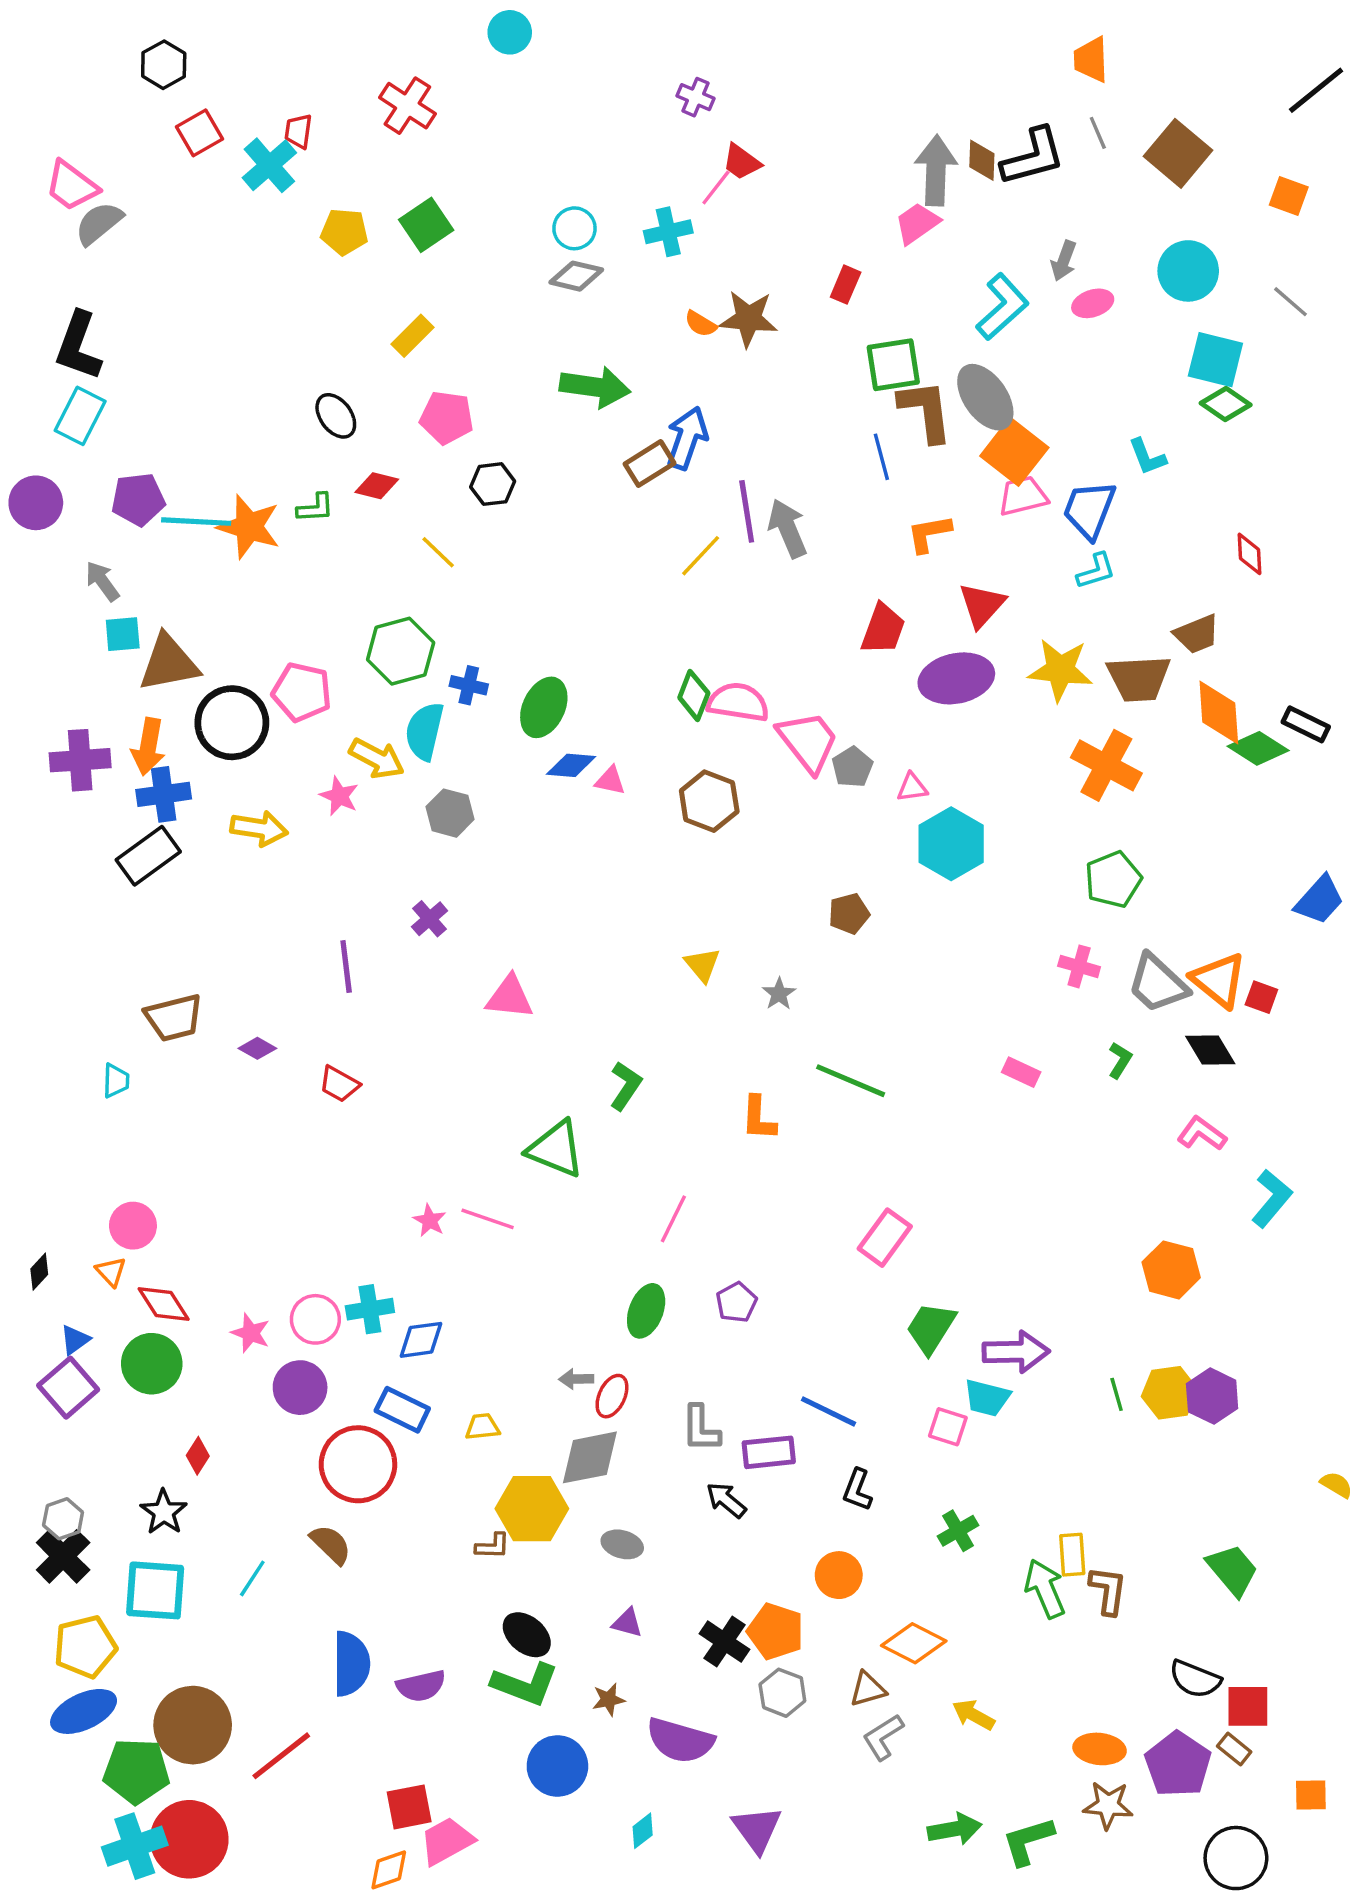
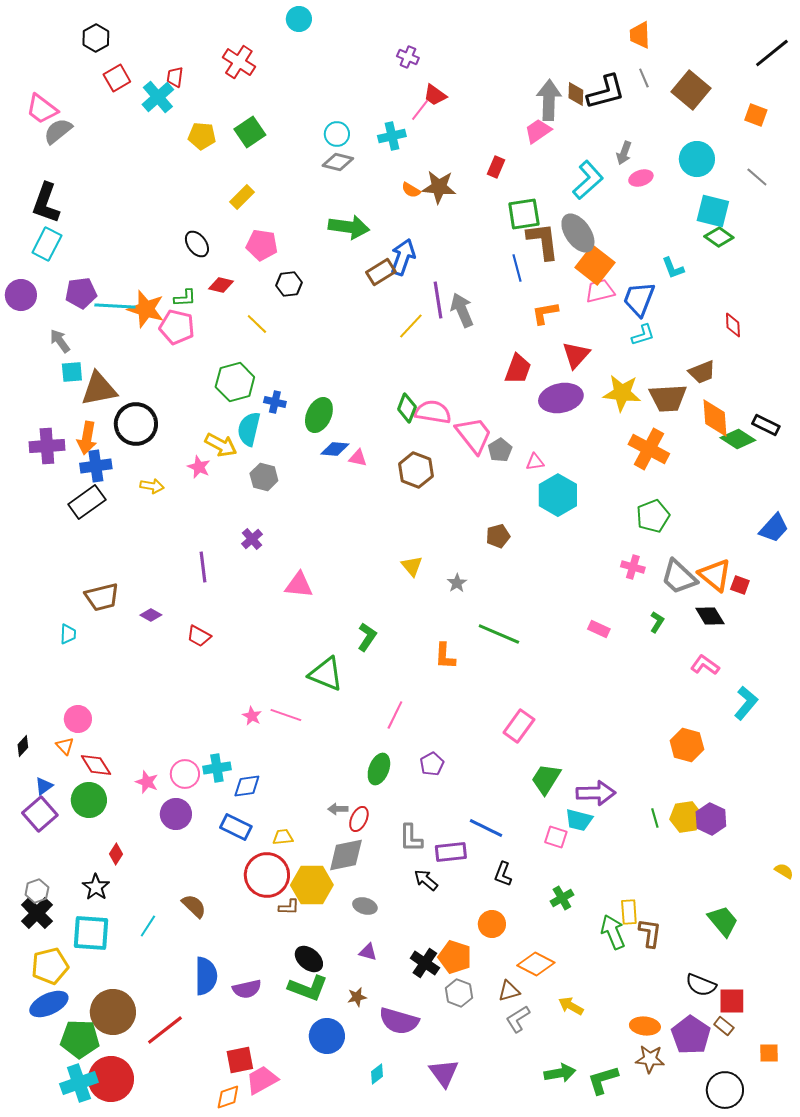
pink pentagon: (302, 692) -> (177, 327), moved
yellow arrow: (259, 828) -> (152, 486), size x0.7
red circle: (358, 1464) -> (267, 875), moved

